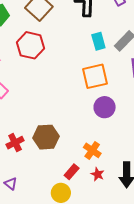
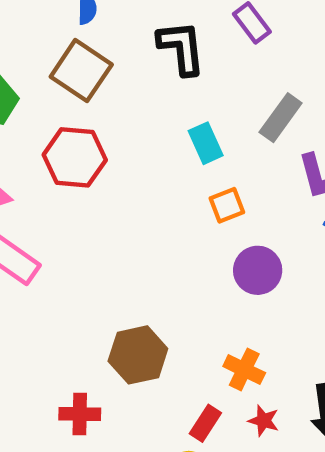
cyan rectangle: (98, 41) -> (206, 143), moved
orange square: (95, 76) -> (227, 205), size x0.6
red cross: (15, 143) -> (80, 414), moved, turned 36

